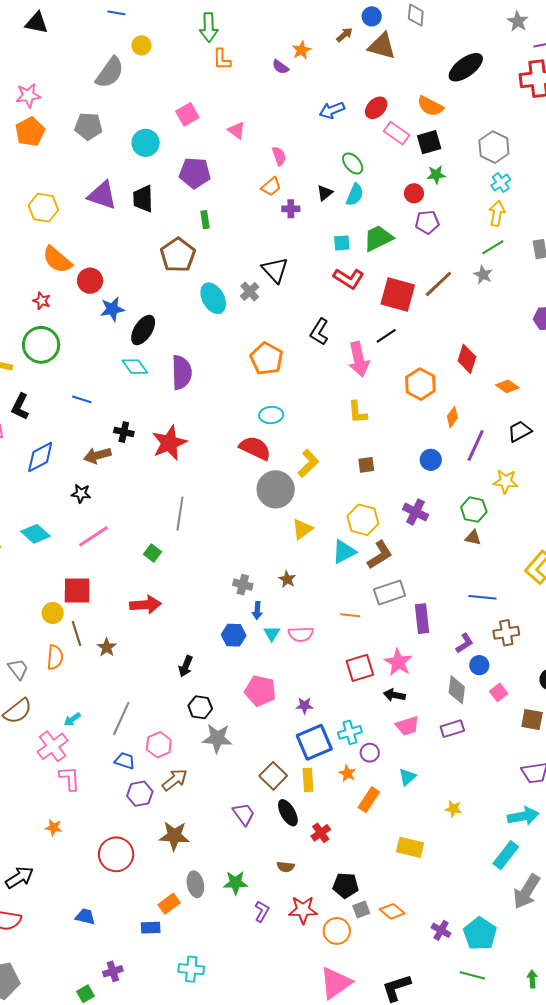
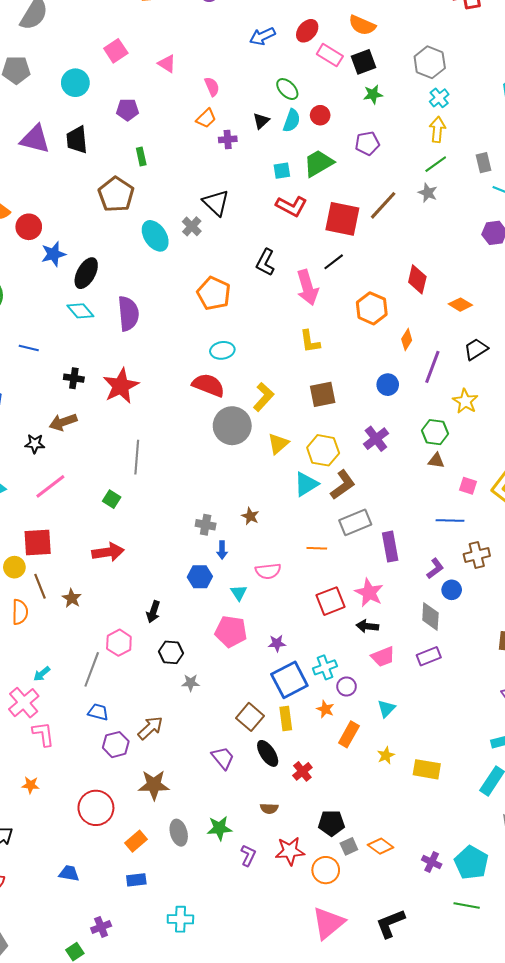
purple pentagon: (195, 173) -> (128, 110), size x0.7
red circle: (414, 193) -> (320, 115), moved
brown arrow: (97, 455) -> (63, 422), moved
brown square: (366, 465) -> (323, 394), size x1.5
yellow star: (506, 481) -> (465, 401), turned 30
purple cross: (416, 512) -> (376, 439), turned 30
yellow triangle: (302, 529) -> (278, 444), moved
cyan triangle: (272, 633) -> (239, 593), moved
pink square: (499, 692) -> (468, 486), moved, turned -30
gray star: (217, 738) -> (191, 683), size x0.6
pink hexagon: (159, 745) -> (119, 643), moved
yellow star: (453, 809) -> (386, 755), moved, turned -30
yellow rectangle: (410, 847) -> (427, 769), moved
orange rectangle: (169, 904) -> (136, 841), moved

